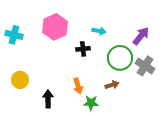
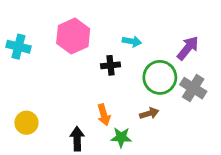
yellow circle: (20, 80) -> (26, 123), moved
black arrow: (48, 99) -> (77, 139), moved

